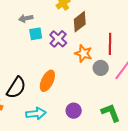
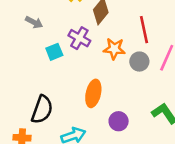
gray arrow: (26, 18) -> (34, 22), turned -128
cyan square: (36, 34) -> (54, 52), moved
orange ellipse: (47, 81) -> (93, 93), moved

